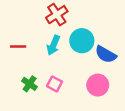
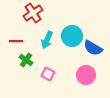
red cross: (57, 15) -> (33, 13), moved
green cross: (30, 84) -> (26, 60), moved

